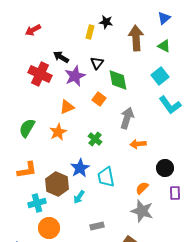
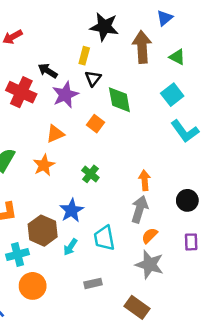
blue triangle: (164, 18) -> (165, 18), moved
black star: (106, 22) -> (104, 27), size x1.6
yellow rectangle: (90, 32) -> (84, 56), moved
gray arrow: (127, 118) -> (140, 209), moved
orange arrow: (138, 144) -> (145, 180), turned 91
black circle: (165, 168) -> (187, 200), moved
cyan trapezoid: (106, 177) -> (104, 238), moved

